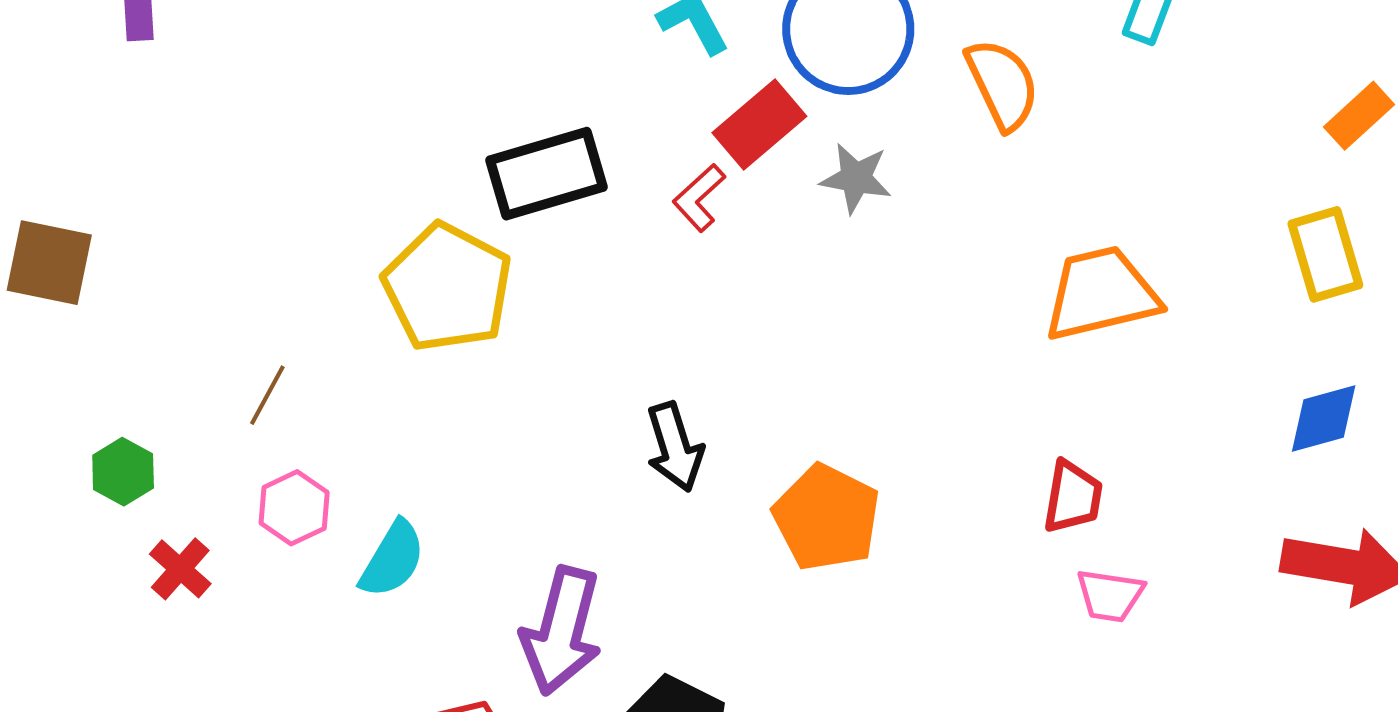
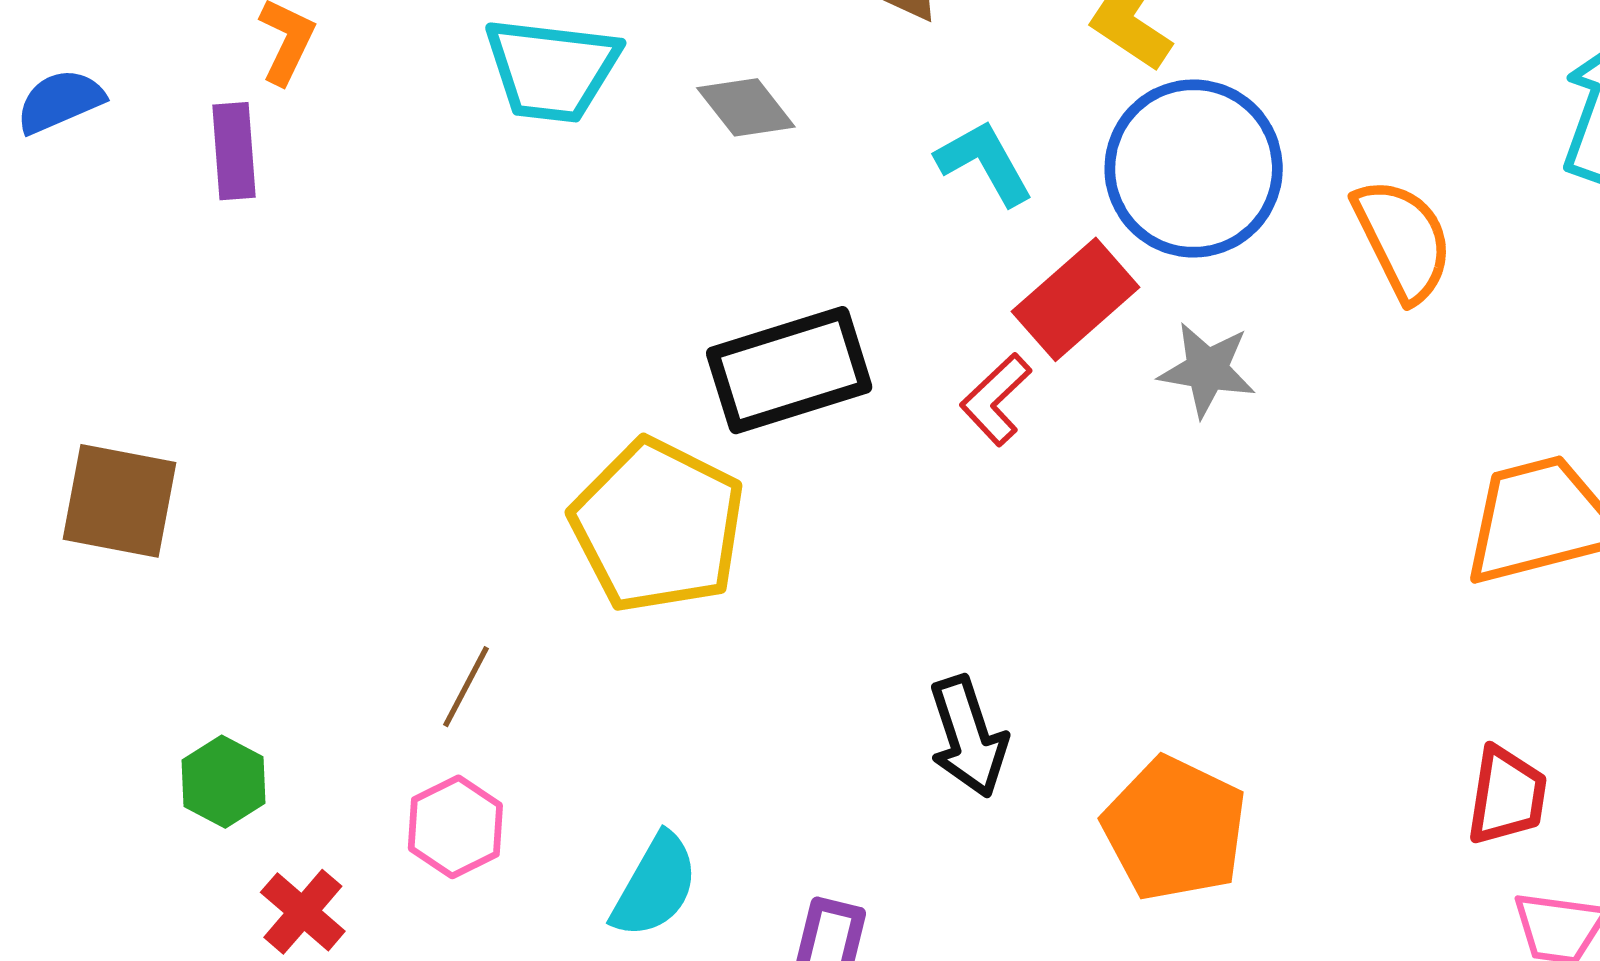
brown line: (267, 395) -> (466, 687), moved
cyan semicircle: (392, 559) -> (655, 886), moved

